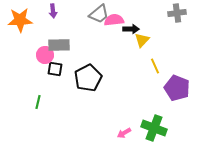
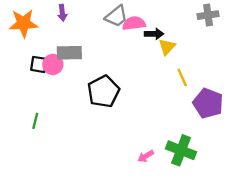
black square: (55, 69) -> (39, 64), moved
green line: (38, 102) -> (35, 121), moved

